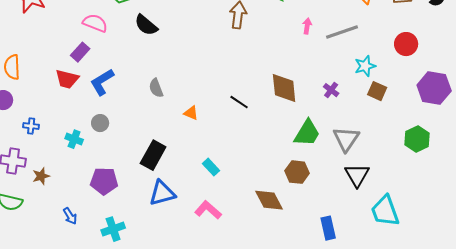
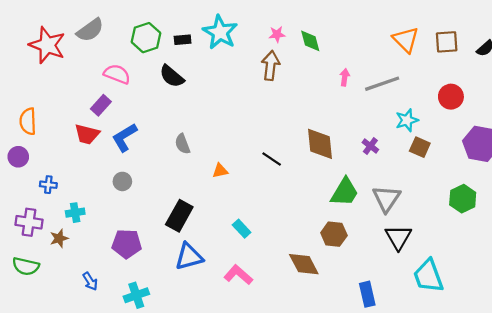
orange triangle: (191, 113) -> (220, 171), turned -35
cyan cross: (74, 139) -> (75, 213), moved, turned -30

